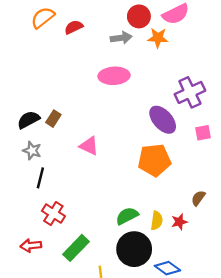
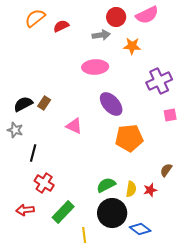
orange star: (158, 38) -> (132, 46), moved
purple ellipse: (163, 120) -> (111, 104), moved
gray star: (32, 151) -> (15, 130), moved

